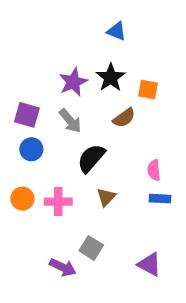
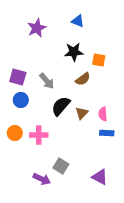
black star: (111, 78) -> (74, 52), turned 30
purple star: (73, 82) -> (37, 28), moved
brown triangle: (106, 197) -> (82, 113), moved

